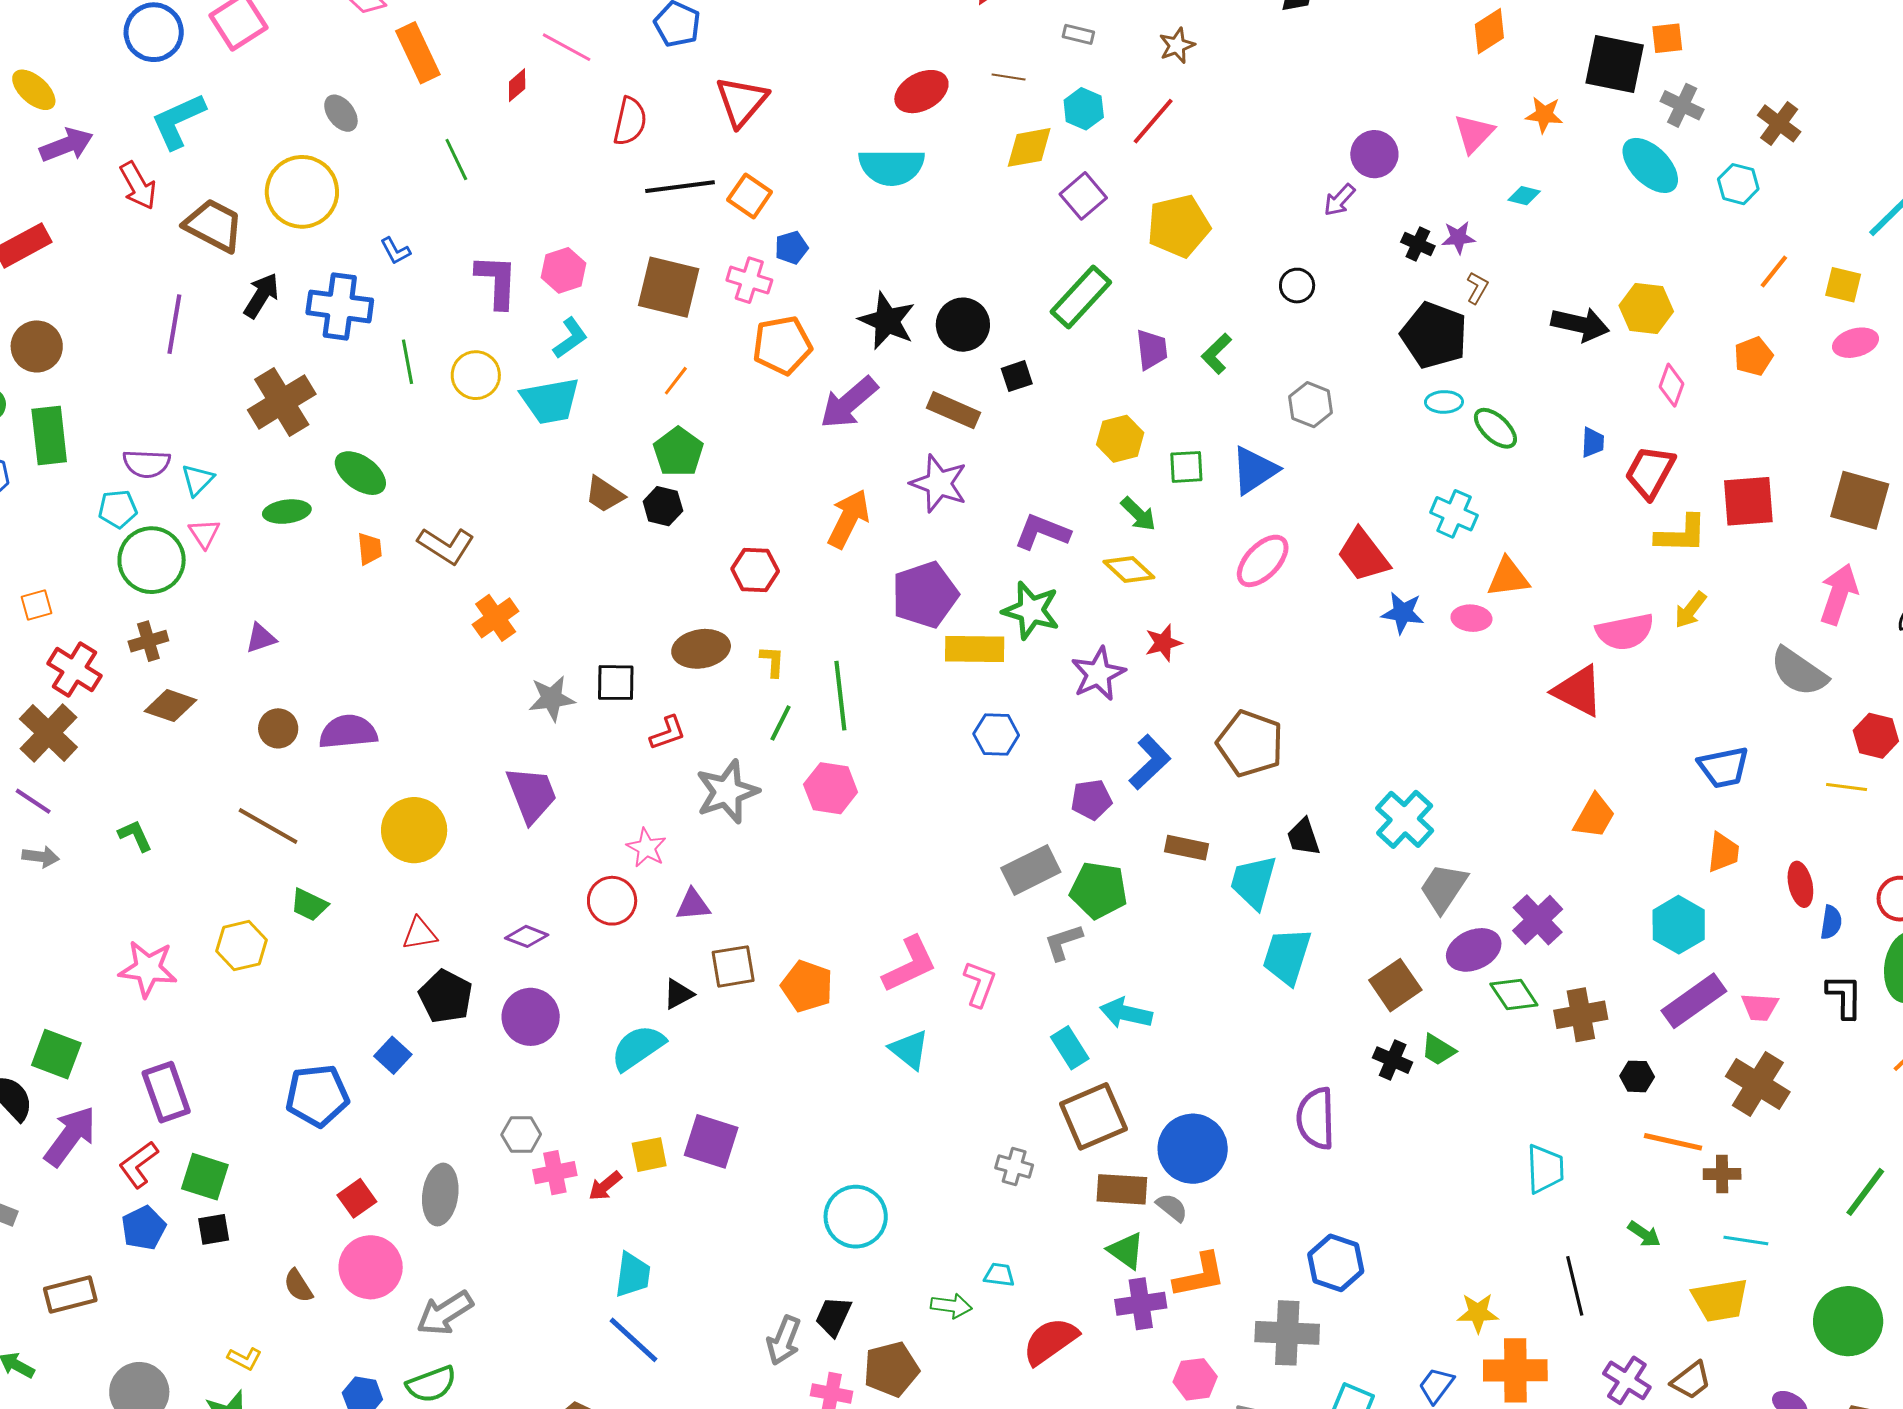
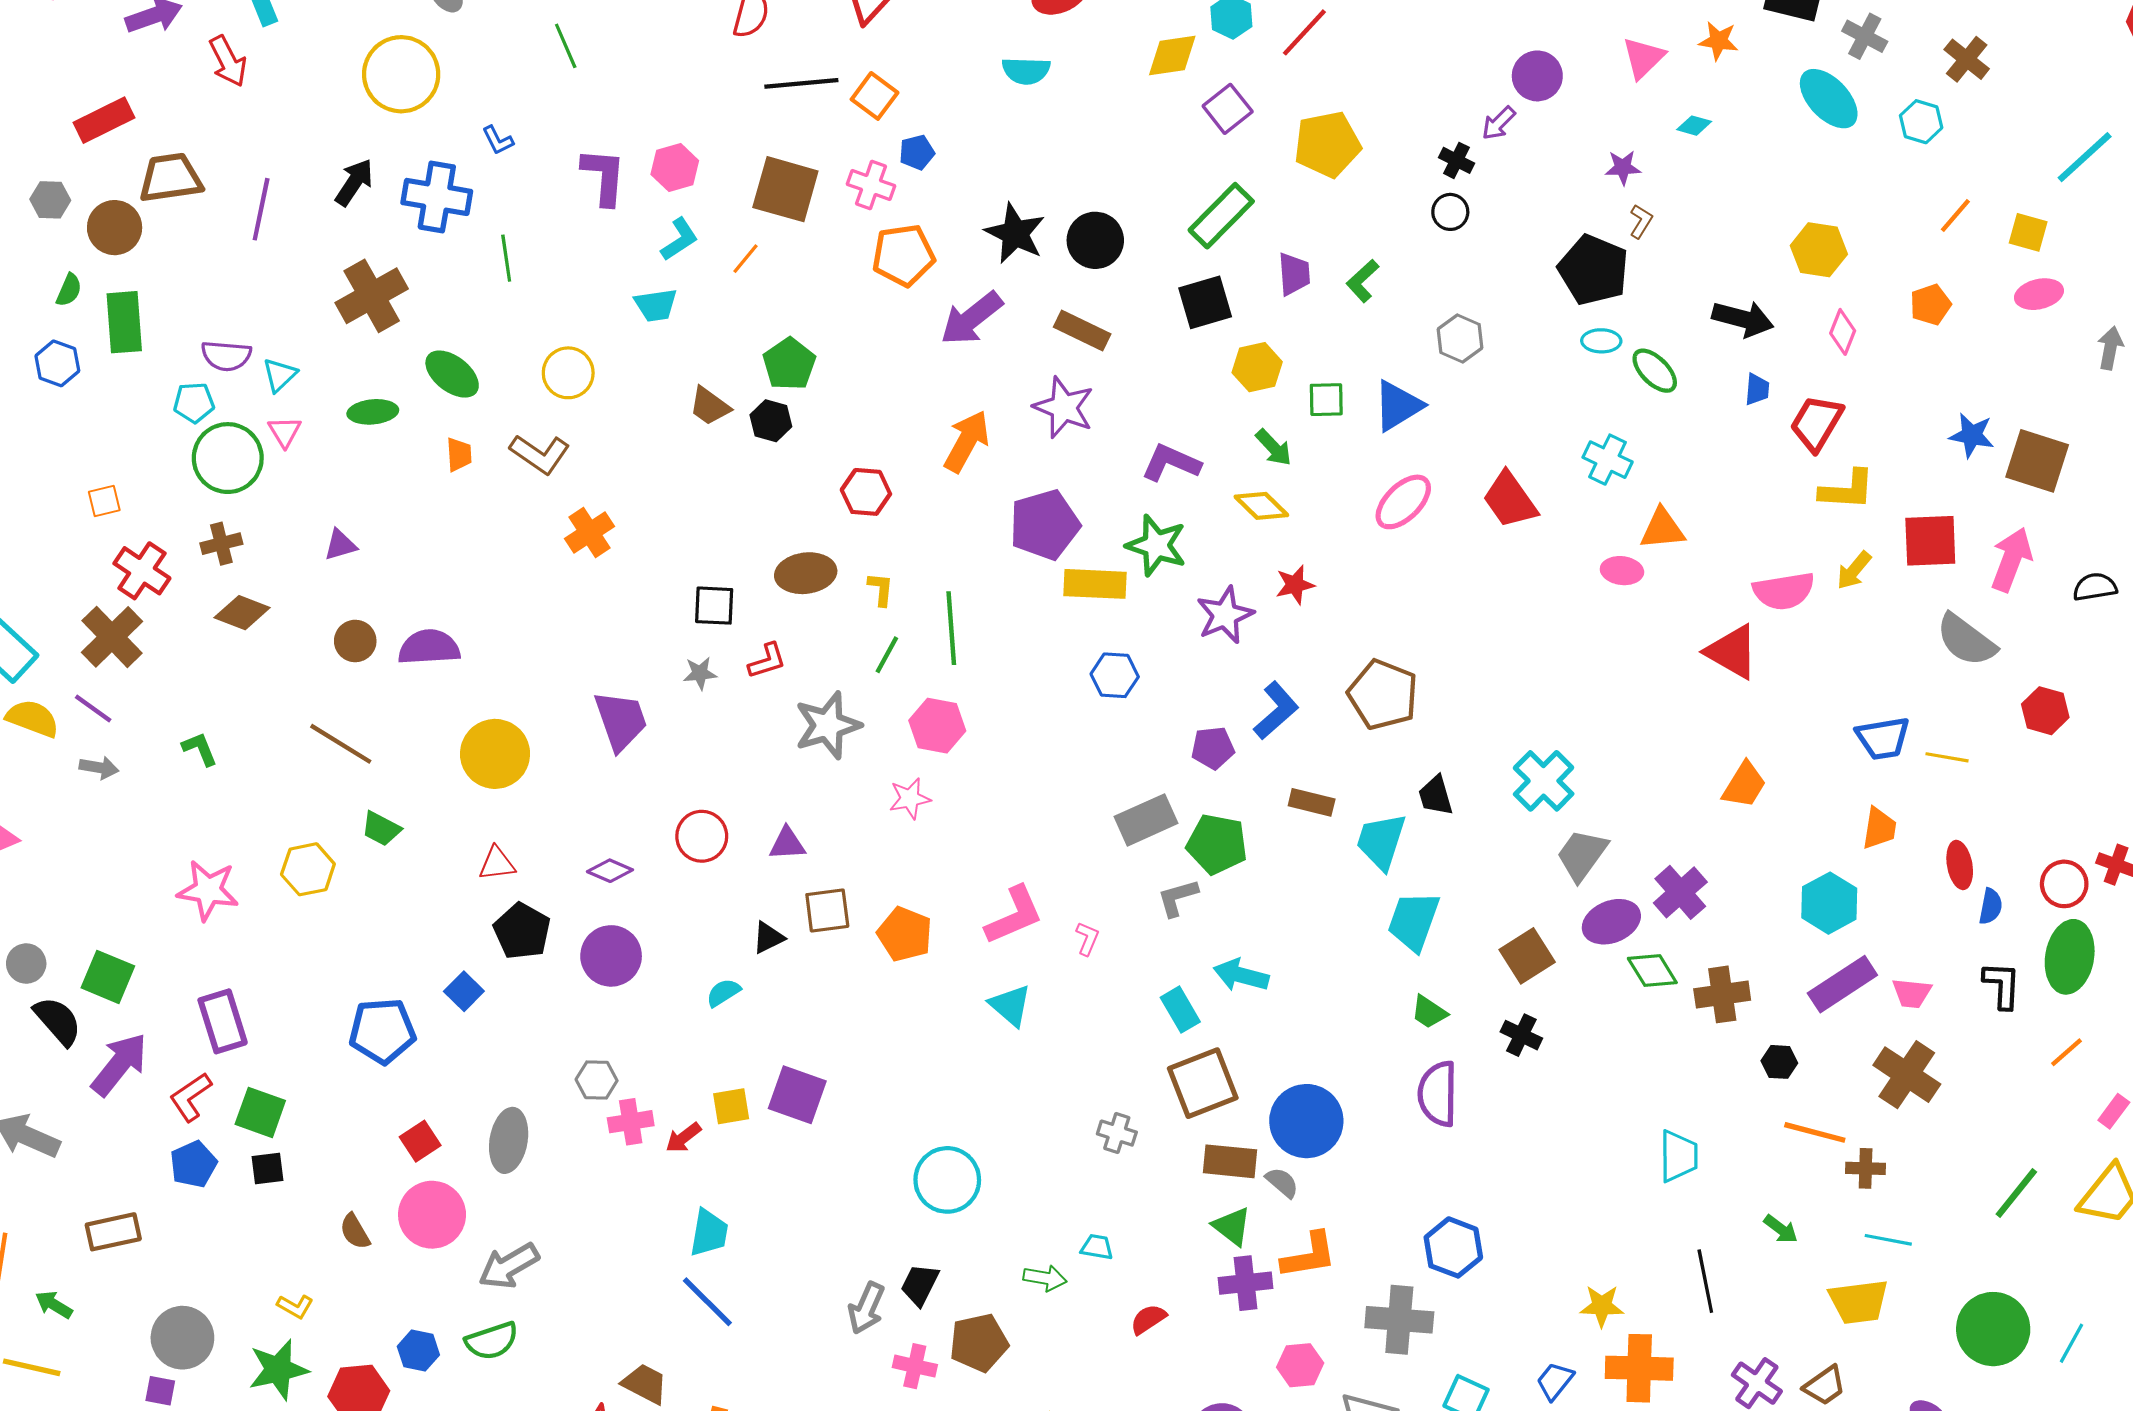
cyan semicircle: (892, 167) -> (1026, 71), size x0.7
brown trapezoid: (214, 225) -> (171, 178), moved, turned -38
black cross: (1418, 244) -> (1457, 160), moved
black arrow: (1580, 324) -> (1743, 319), moved
yellow circle: (476, 375) -> (568, 373), moved
black square: (1017, 376) -> (1205, 302), moved, size x1.6
orange line: (676, 381) -> (746, 259), moved
cyan trapezoid: (550, 401) -> (656, 305), size x0.7
red square: (1748, 501) -> (1930, 541), moved
blue star: (1403, 613) -> (1972, 435), moved
gray star: (552, 699) -> (700, 673), moved, size x0.7
yellow line: (1847, 787) -> (1947, 757), moved
pink star: (646, 848) -> (910, 798), moved, turned 30
pink L-shape: (980, 984) -> (1087, 939), size x0.7
cyan semicircle: (638, 1048) -> (723, 993), size x0.6
green trapezoid: (1438, 1050) -> (1429, 1012), moved
red semicircle: (1050, 1341) -> (1148, 1319), size x0.6

